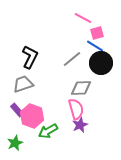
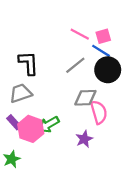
pink line: (83, 18) -> (80, 34), moved
black L-shape: (30, 57) -> (28, 63), turned -30
pink semicircle: (76, 109) -> (99, 112), moved
green arrow: (48, 131) -> (49, 124), moved

